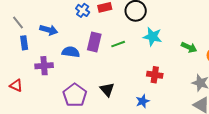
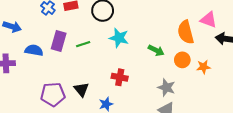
black triangle: (107, 90) -> (81, 90), moved
purple pentagon: (75, 95) -> (53, 94), moved, turned 30

